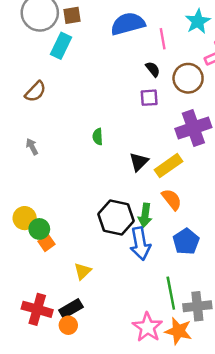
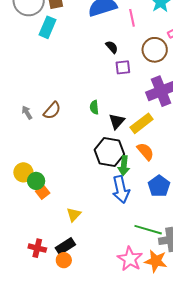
black semicircle: (153, 69) -> (112, 47), moved
brown semicircle: (35, 92) -> (52, 111), moved
green semicircle: (98, 137) -> (94, 107), moved
black hexagon: (116, 218) -> (109, 152), moved
green line: (171, 293) -> (148, 230), turned -60
red cross: (37, 309) -> (37, 248), size x0.7

